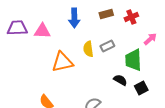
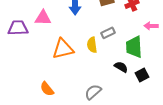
purple trapezoid: (17, 28) -> (18, 28), moved
pink arrow: (150, 39) -> (151, 26), turned -136
yellow semicircle: (88, 49) -> (92, 45), moved

